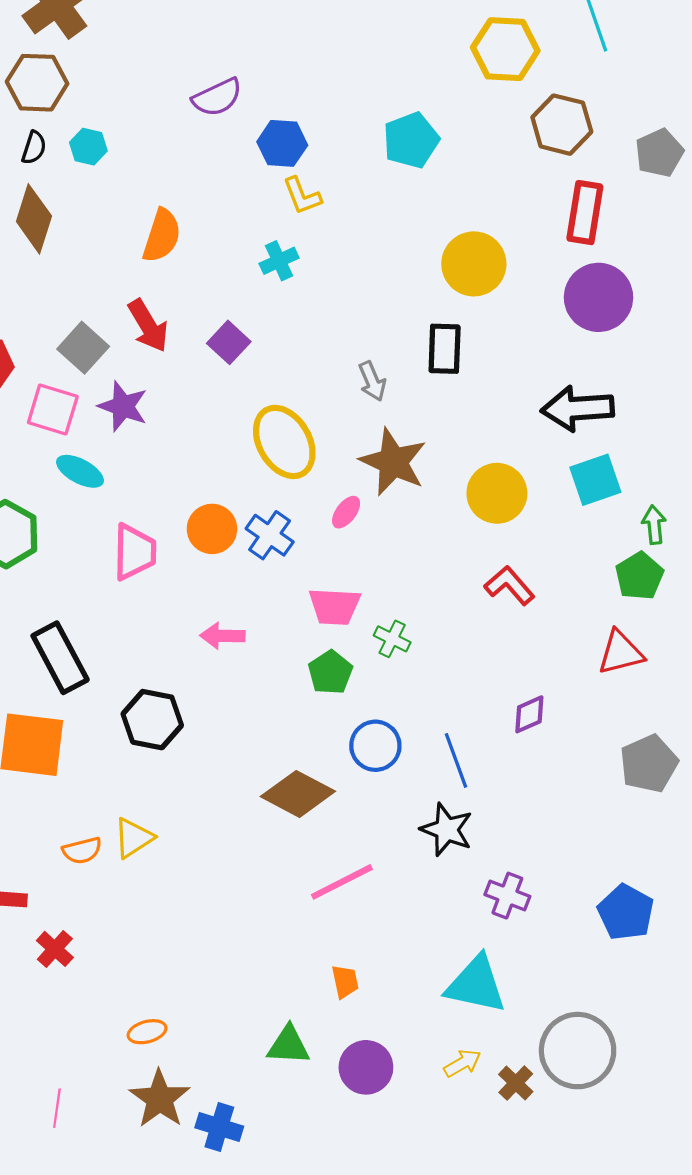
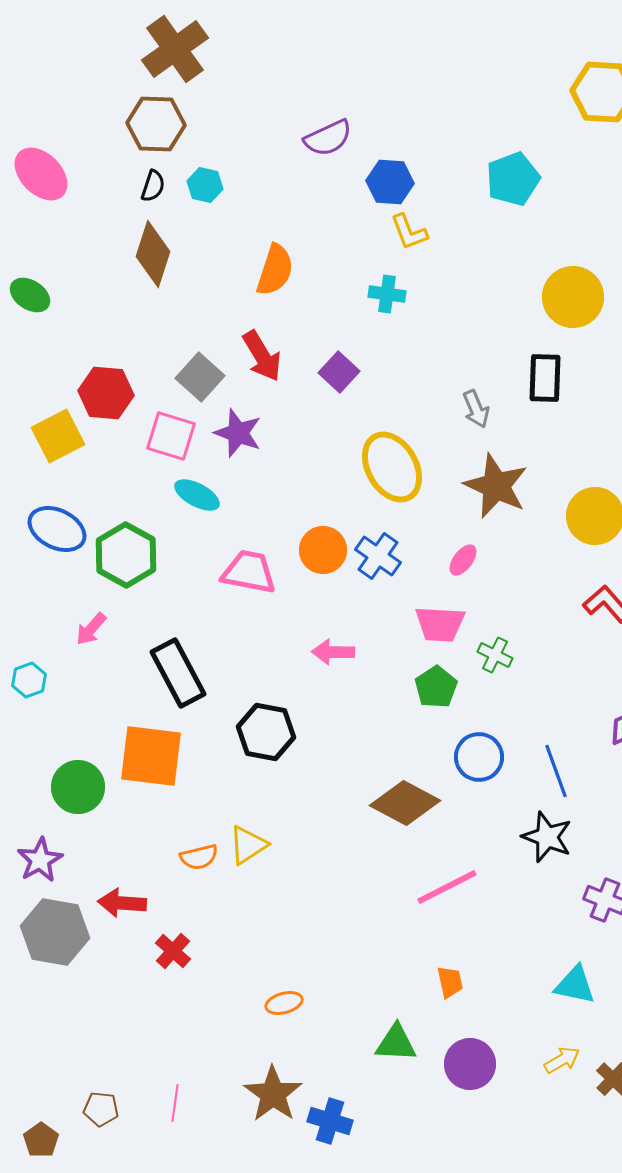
cyan cross: (279, 261) -> (387, 294), turned 33
pink ellipse: (346, 512) -> (463, 560), moved
pink trapezoid: (134, 552) -> (249, 572), turned -80
cyan triangle: (476, 985) -> (575, 985), size x0.7
orange ellipse: (147, 1032) -> (284, 1003), moved

